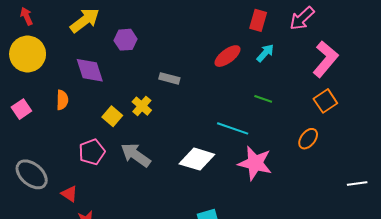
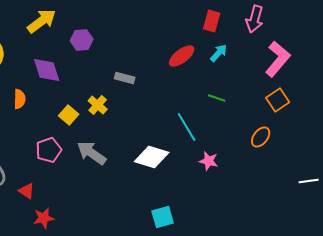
pink arrow: (302, 18) -> (255, 19), turned -32
cyan line: (233, 128) -> (187, 127), turned 40
pink star: (255, 163) -> (209, 161), size x0.6

